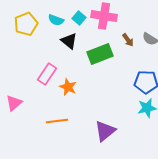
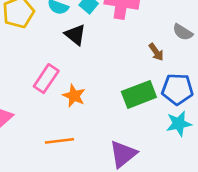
brown arrow: (128, 40) -> (156, 52), moved
green rectangle: (100, 54) -> (139, 94), moved

